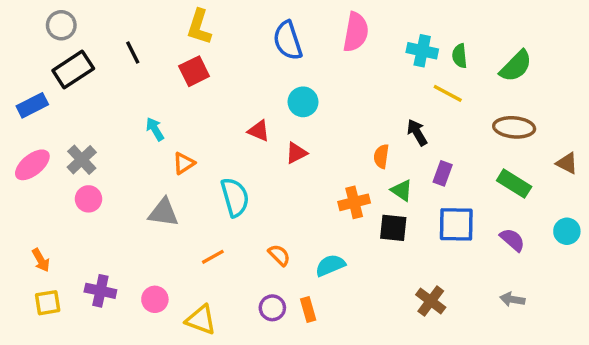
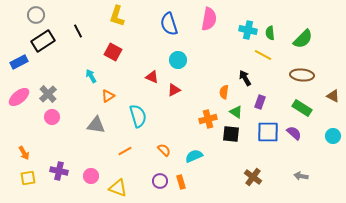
red square: (194, 71) -> (113, 52), moved, turned -36
purple semicircle: (512, 240) -> (294, 133), moved

